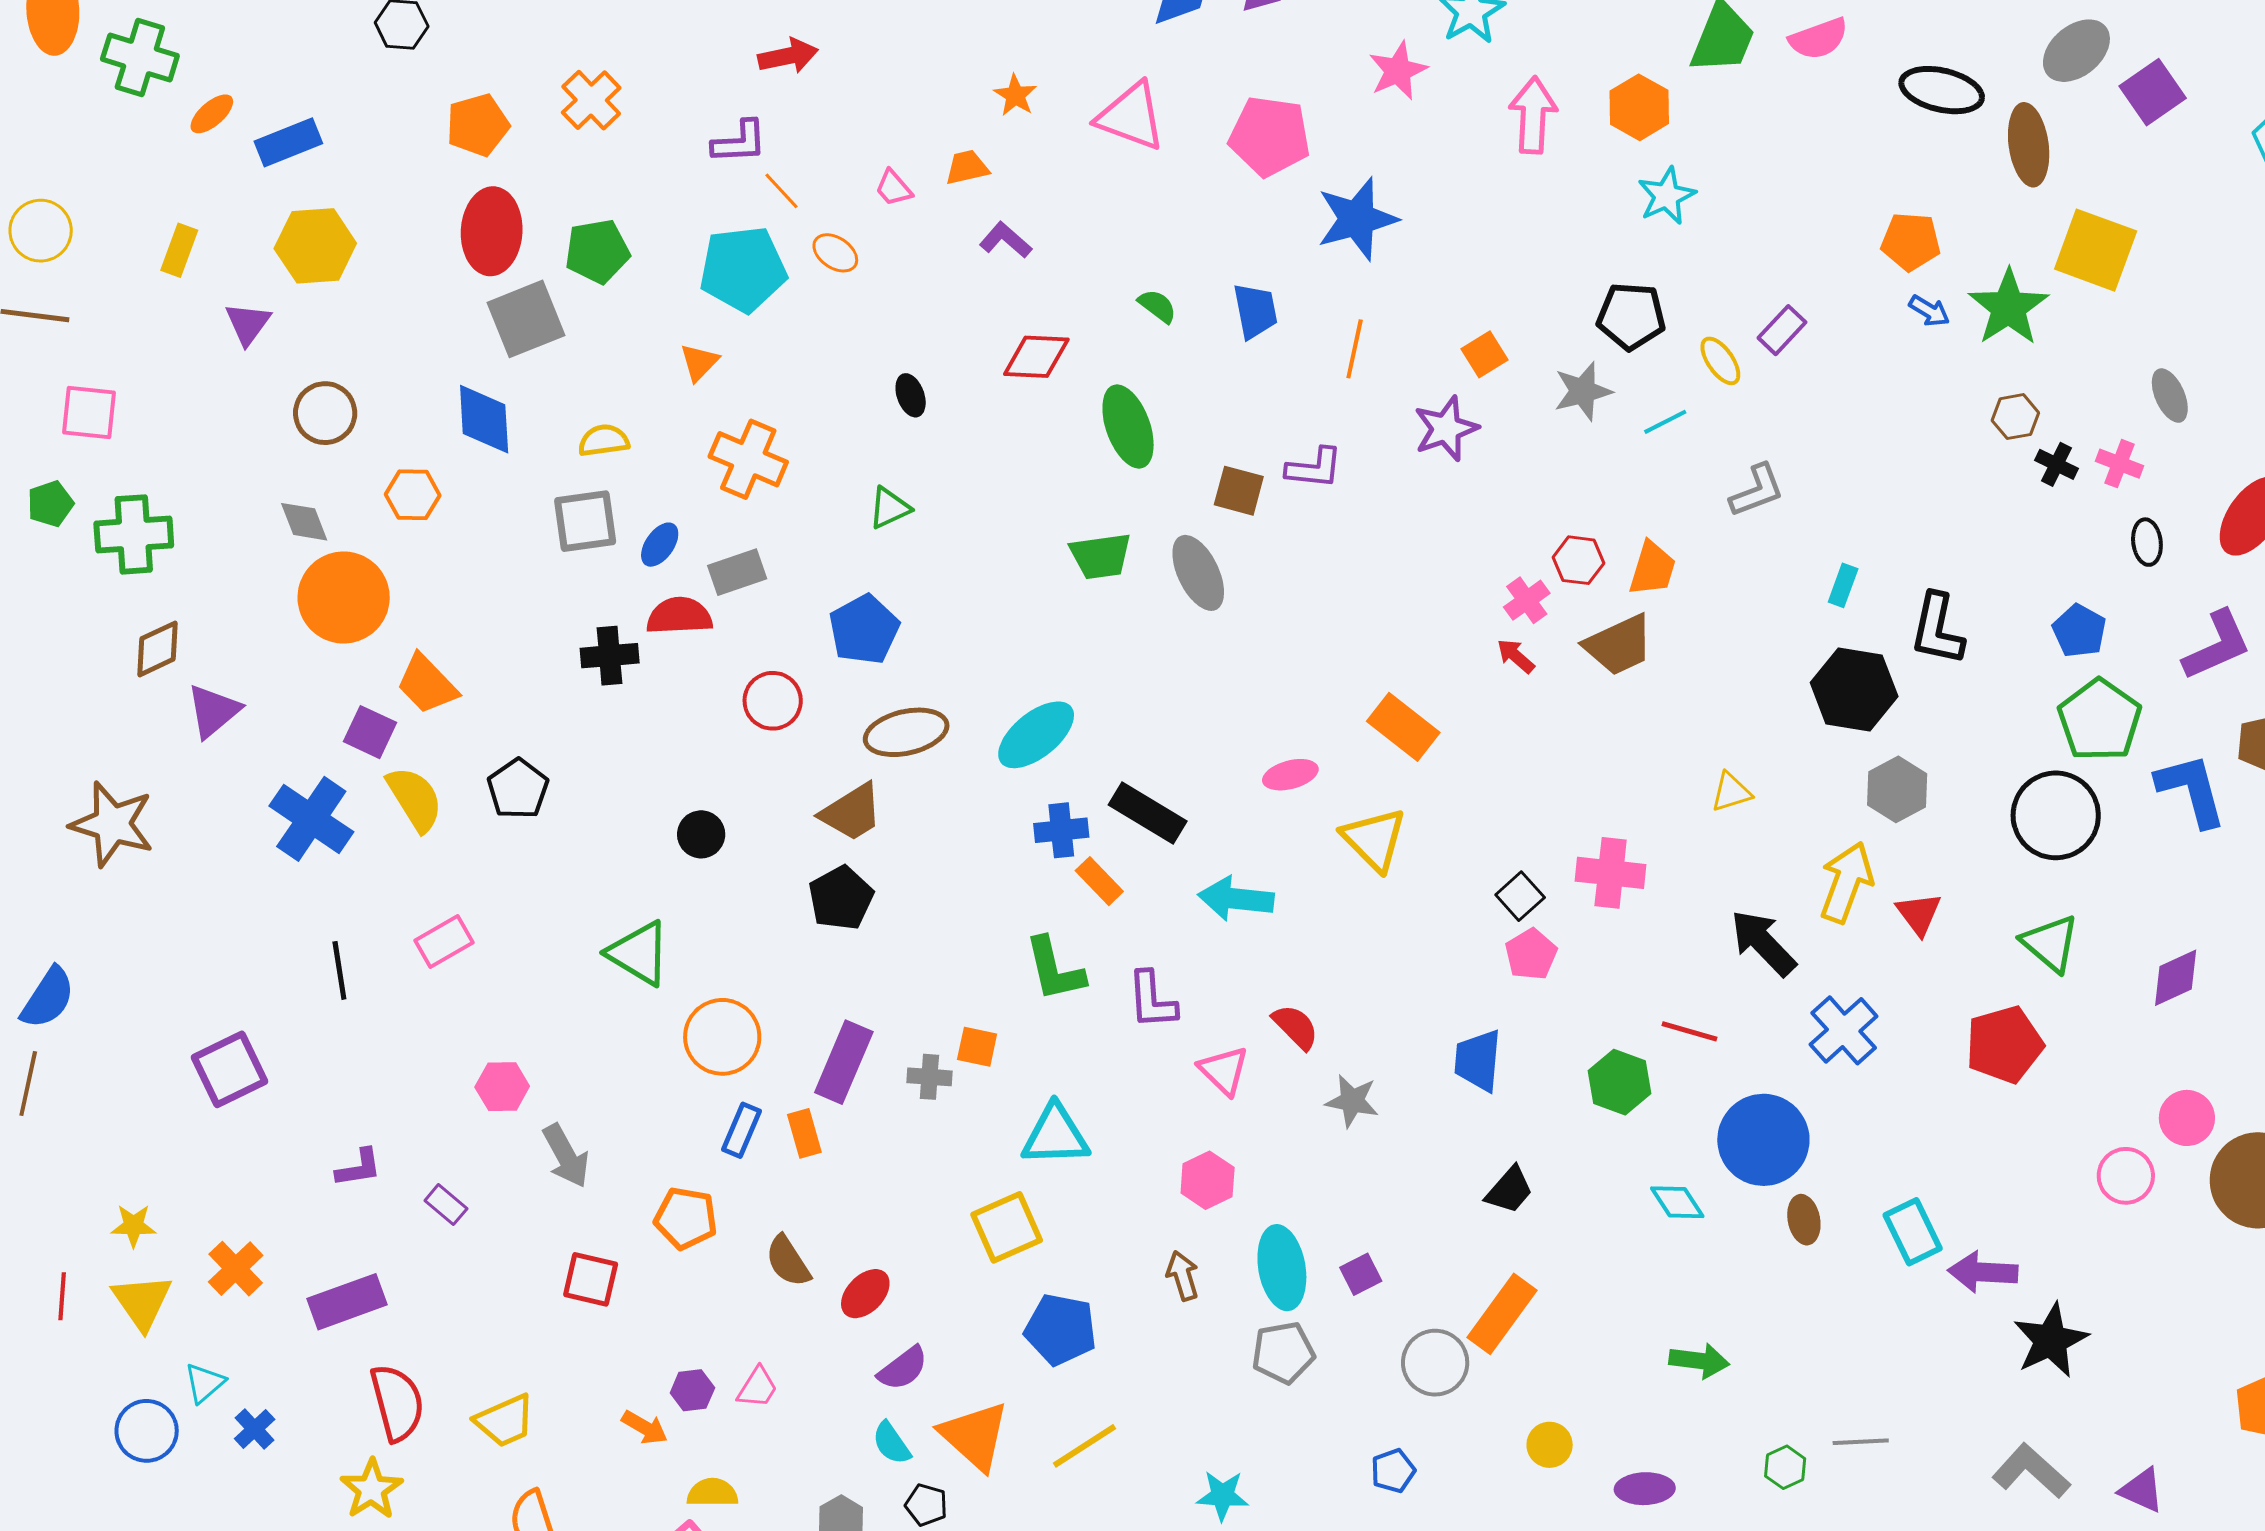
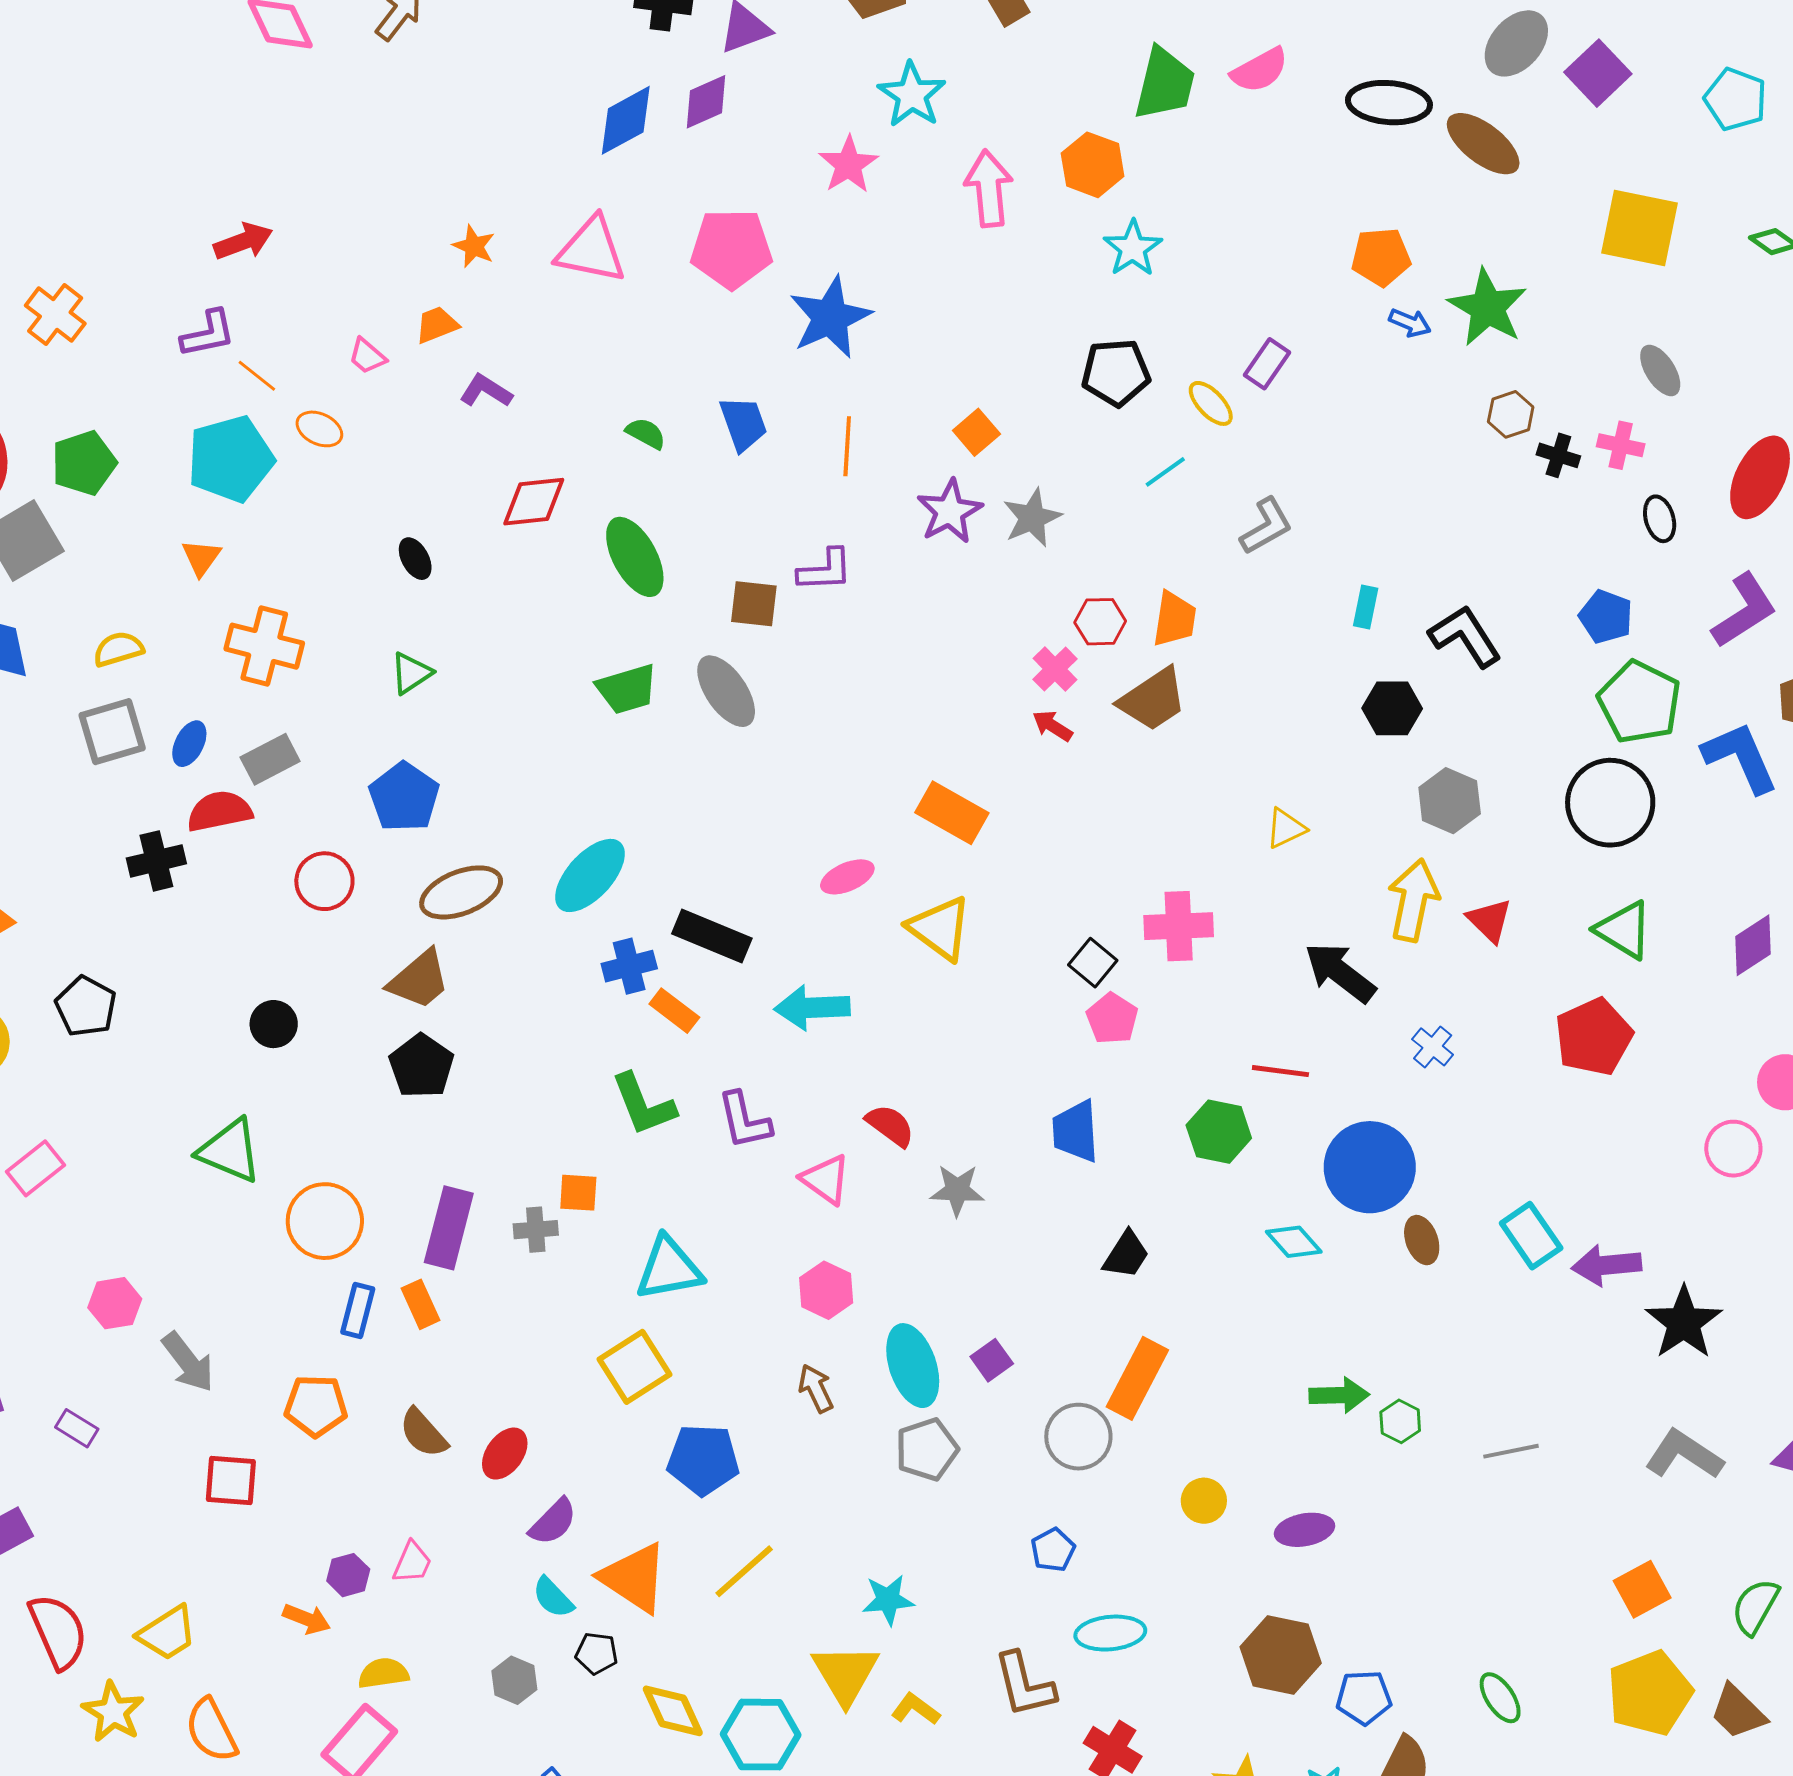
brown ellipse: (2029, 145) -> (1483, 144), turned -36
yellow square: (2096, 250) -> (1639, 228), moved
gray star: (1583, 391) -> (1032, 518), moved
black L-shape: (1937, 629) -> (1465, 636), turned 144
black hexagon: (1854, 690) -> (1392, 708), size x0.7
blue cross: (1844, 1030) -> (1433, 1047), size x0.6
green hexagon: (1785, 1467) -> (1400, 1421), moved
yellow star: (371, 1489) -> (113, 1712), moved

